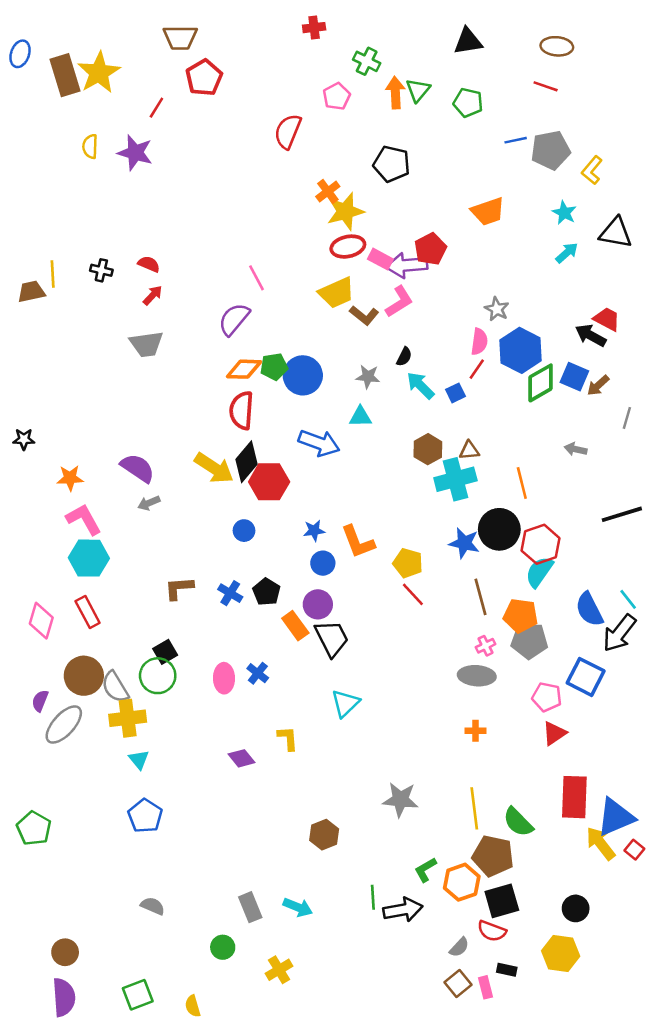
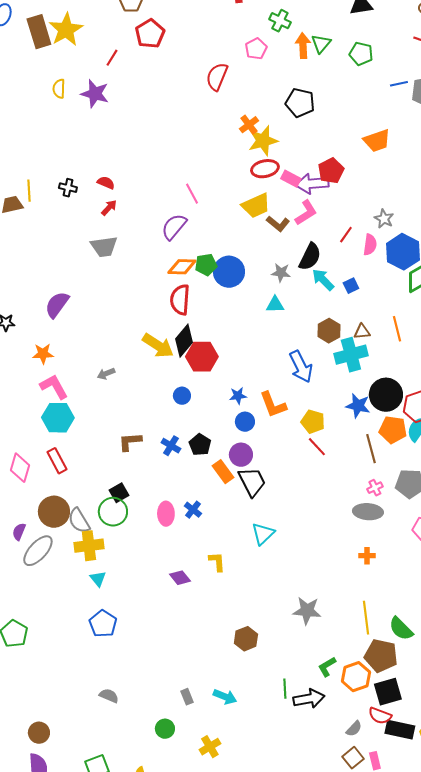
black semicircle: (404, 357) -> (310, 257), size x1.8
red line: (477, 369) -> (346, 235), moved
blue arrow: (319, 443) -> (301, 367), moved, turned 44
purple semicircle: (138, 468) -> (57, 305), moved, turned -88
orange line: (522, 483) -> (397, 329), moved
orange pentagon: (521, 616) -> (393, 430), moved
gray rectangle: (250, 907) -> (187, 697), size x0.7
black rectangle: (507, 970) -> (400, 730), moved, size x1.8

